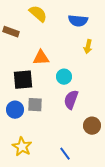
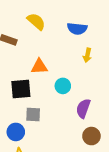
purple semicircle: (71, 100) -> (83, 108), moved
blue circle: (15, 110) -> (16, 132), moved

